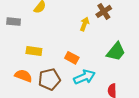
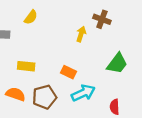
brown cross: (104, 11) -> (102, 19), turned -35

